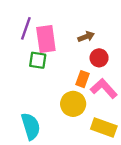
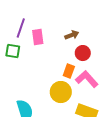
pink rectangle: (46, 39) -> (38, 37), size x0.7
green square: (38, 60) -> (13, 51), moved

